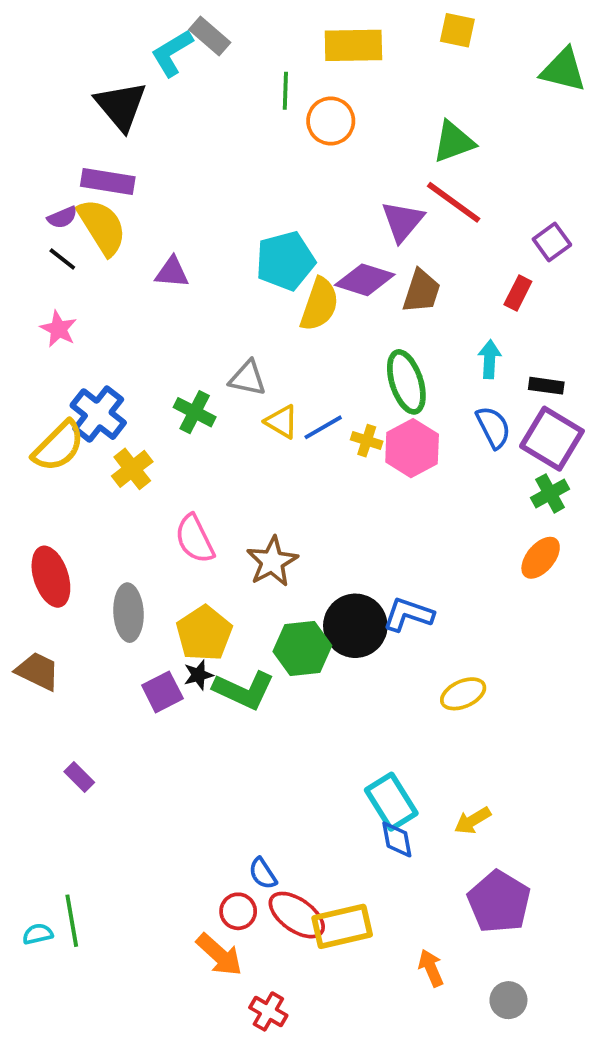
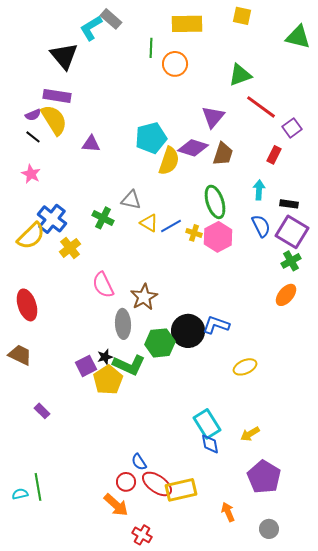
red line: (454, 202) -> (261, 107), moved
gray ellipse: (128, 613) -> (123, 324), moved
yellow pentagon: (204, 633) -> (108, 380), moved

